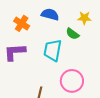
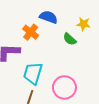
orange cross: (22, 23) -> (31, 32), moved
cyan trapezoid: (53, 50) -> (33, 73), moved

